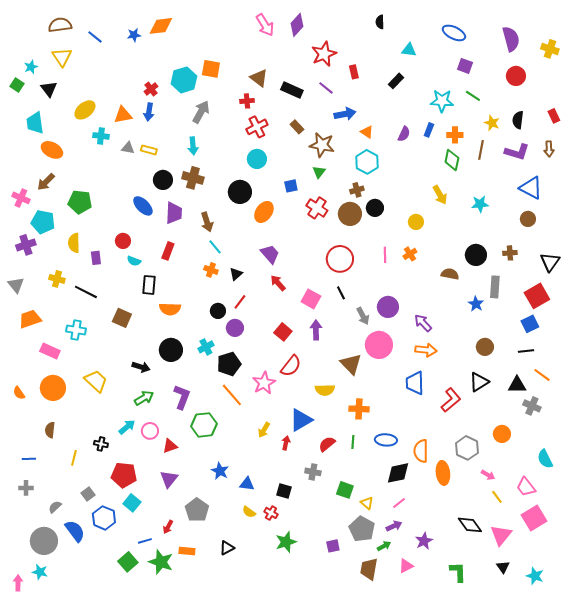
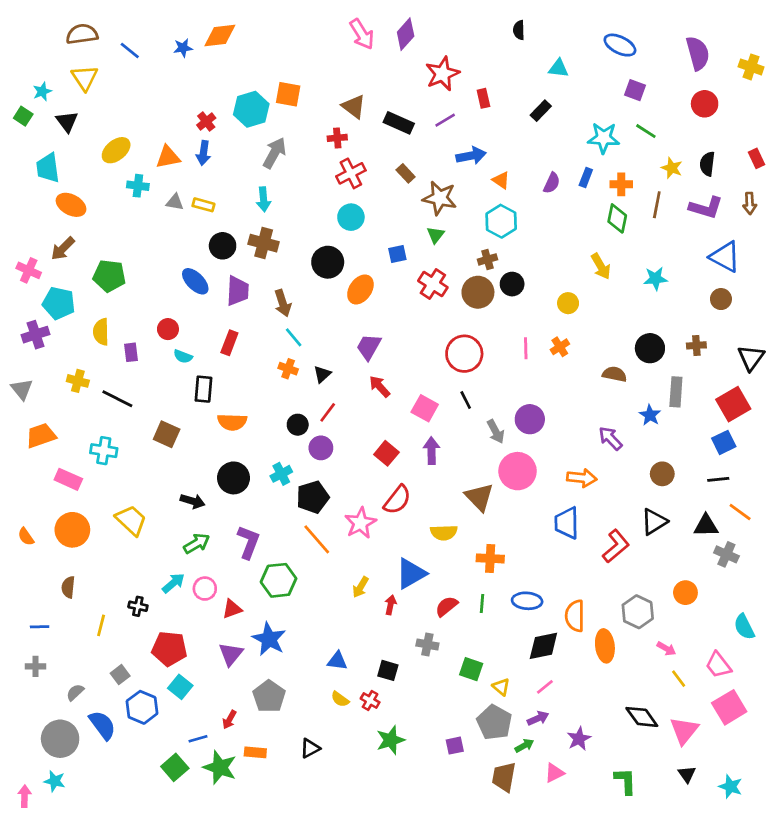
purple line: (326, 88) -> (445, 120), turned -70
purple trapezoid: (270, 254) -> (369, 347), turned -110
purple arrow: (423, 323) -> (610, 438), moved
blue star: (220, 471) -> (269, 639), moved, size x1.4

